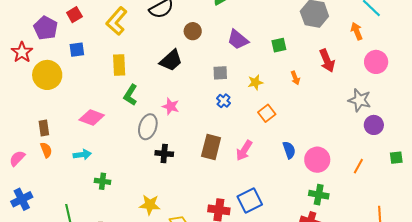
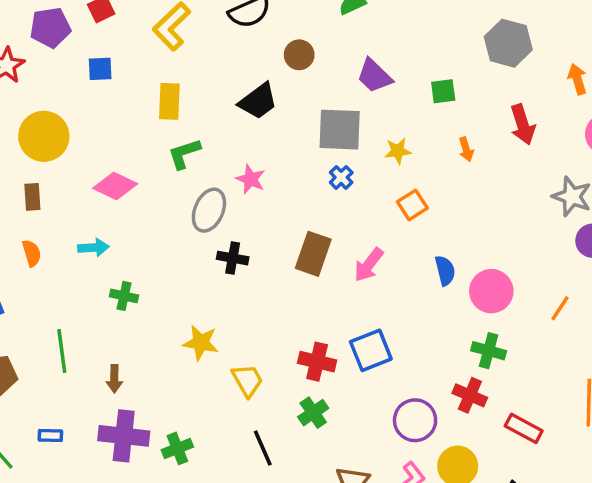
purple pentagon: (46, 28) -> (50, 28), turned 30
gray square: (220, 73) -> (340, 130), size x1.8
yellow circle: (47, 75) -> (44, 136), moved
green L-shape: (130, 95) -> (184, 154), turned 35
orange semicircle: (46, 150) -> (32, 253), moved

